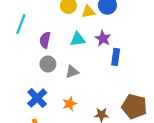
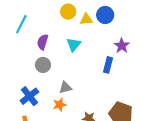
purple star: (103, 38) -> (122, 46), moved
cyan triangle: (78, 39) -> (74, 44), turned -49
gray triangle: (72, 72) -> (65, 88), moved

